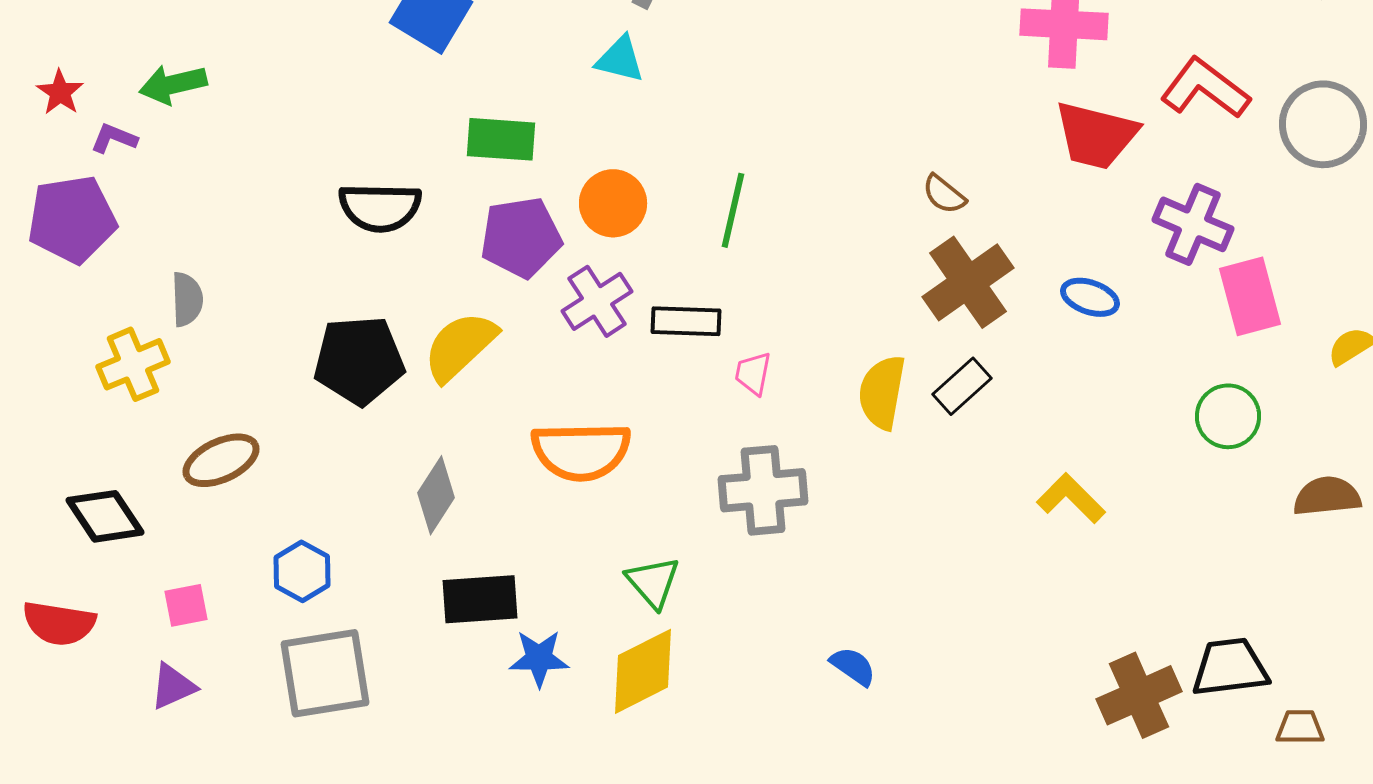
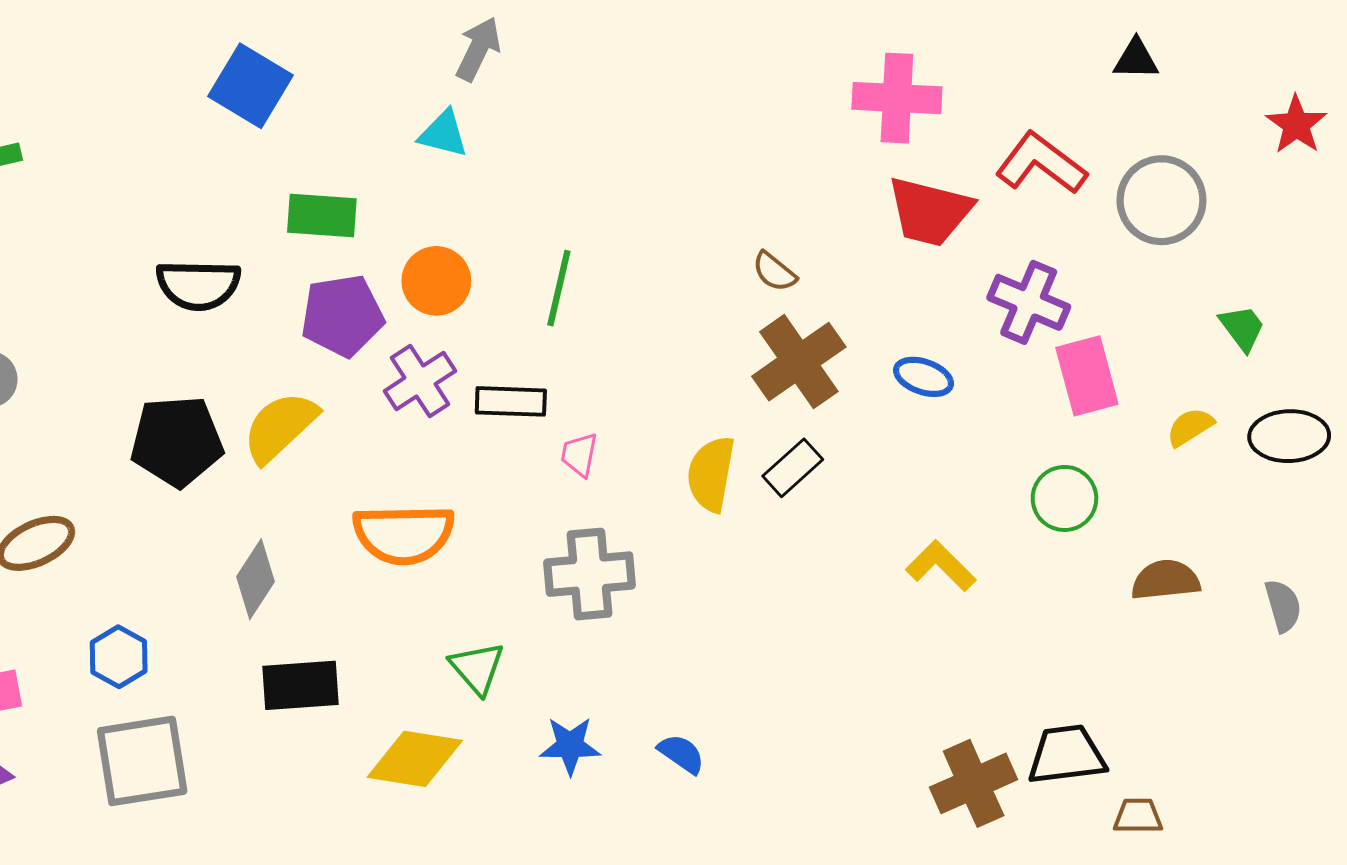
yellow L-shape: (1071, 498) -> (941, 566), moved
blue star: (539, 658) -> (570, 746), moved
yellow diamond: (643, 671) -> (415, 759), moved, turned 36

